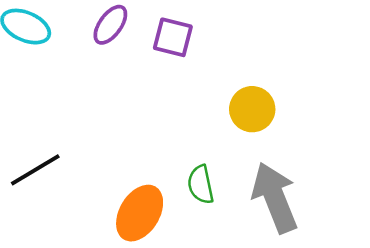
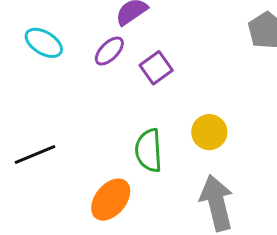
purple square: (173, 37) -> (156, 68), turned 32
green semicircle: (201, 185) -> (149, 150), moved, size x1.4

